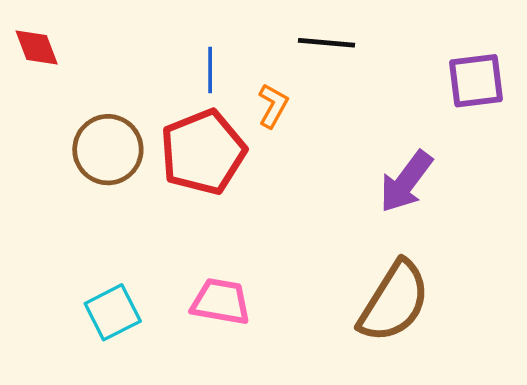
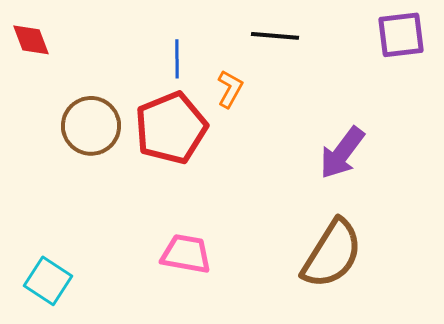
purple square: (476, 81) -> (401, 35), moved
cyan square: (113, 312) -> (48, 281), moved, turned -30

